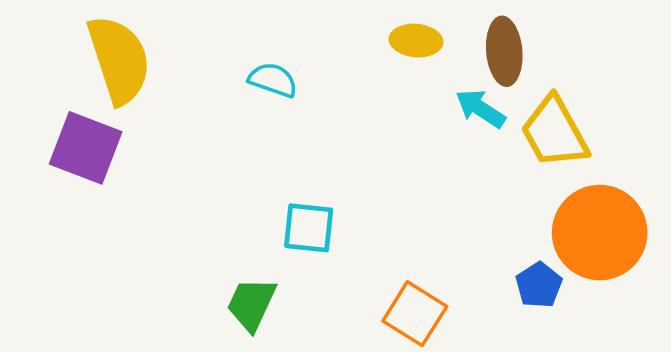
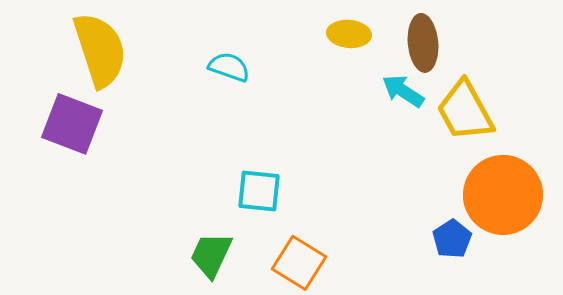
orange square: (415, 314) -> (299, 263), moved

